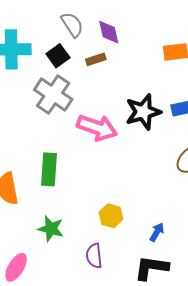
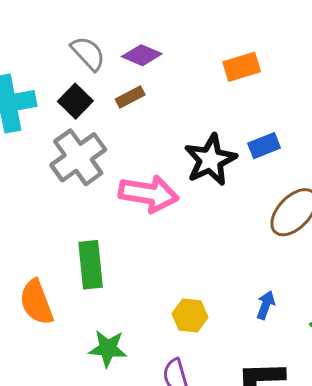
purple diamond: (109, 32) -> (142, 55), turned -44
gray cross: (53, 94) -> (78, 157), turned 30
blue arrow: (157, 232) -> (266, 305), moved

